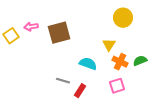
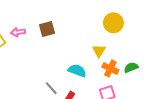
brown square: (59, 33) -> (47, 29), moved, size x0.7
gray line: (63, 81) -> (51, 88), turned 32

